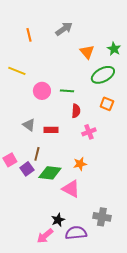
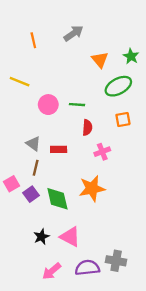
orange square: (107, 104) -> (123, 119), turned -32
brown line: (37, 154) -> (36, 168), moved
orange star: (80, 164) -> (92, 188), size x1.6
green diamond: (50, 173) -> (57, 199), turned 70
pink triangle: (71, 189) -> (70, 237), moved
gray cross: (102, 217) -> (116, 261), moved
black star: (58, 220) -> (41, 237), moved

